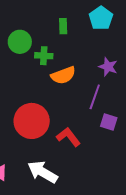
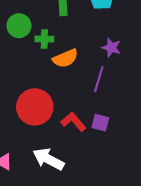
purple square: (109, 122) -> (100, 123), moved

